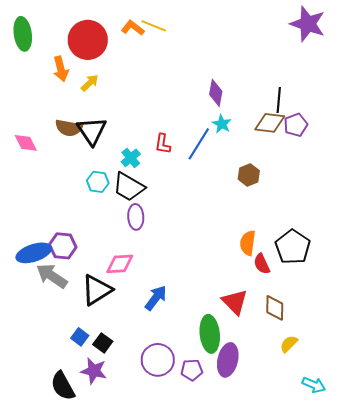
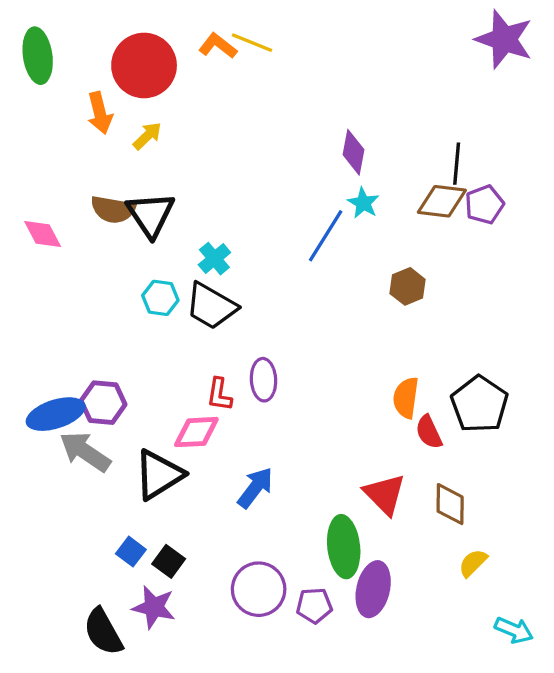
red L-shape: (163, 144) -> (219, 394), moved
purple ellipse: (136, 217) -> (263, 380), moved

